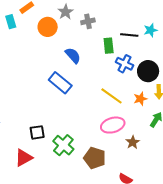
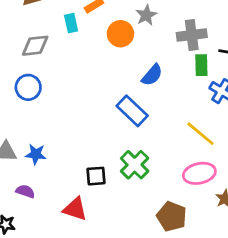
gray cross: (88, 21) -> (192, 35), moved, size x1.5
blue semicircle: (73, 56) -> (152, 75), turned 78
green cross: (63, 145) -> (135, 165), moved
red triangle: (24, 158) -> (75, 209), turned 42

